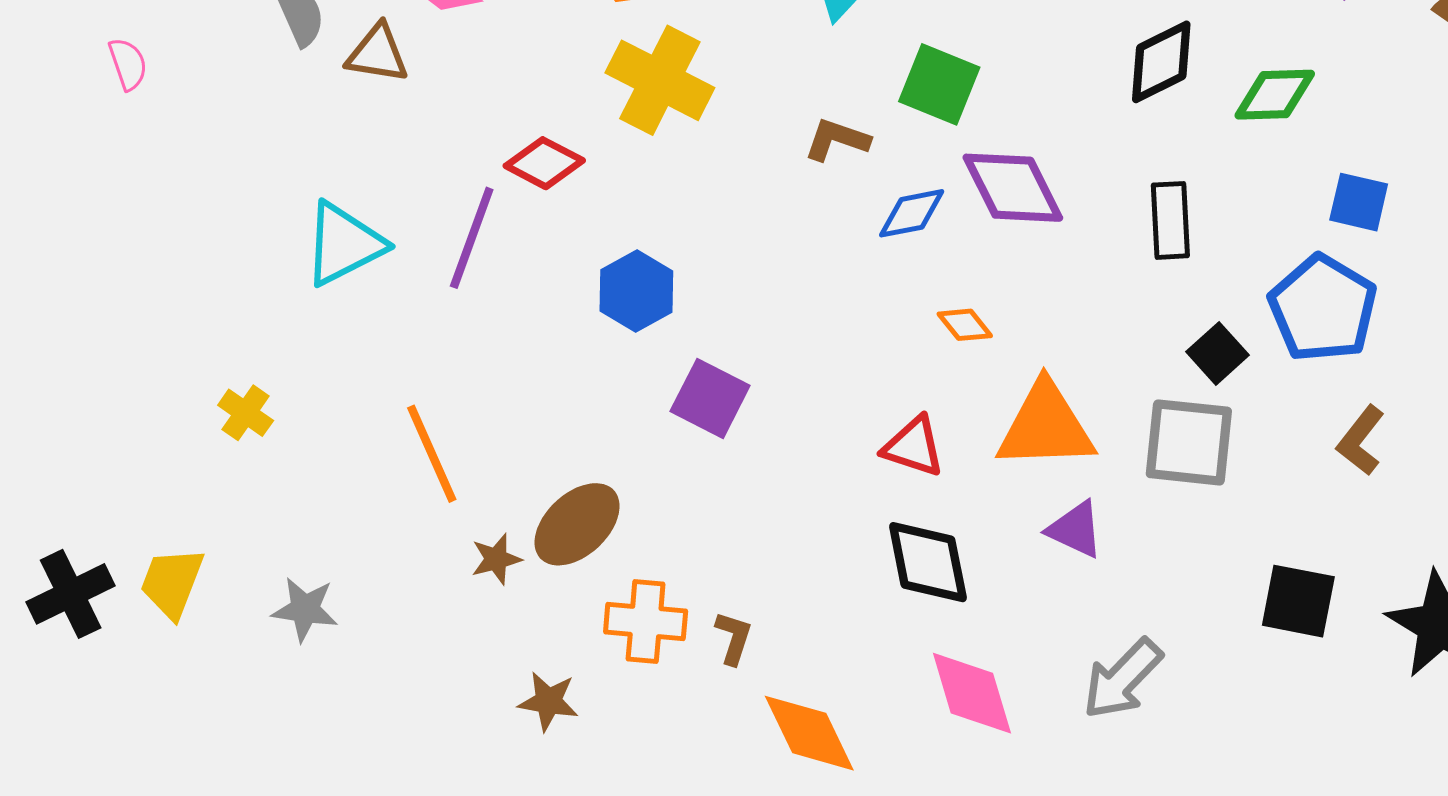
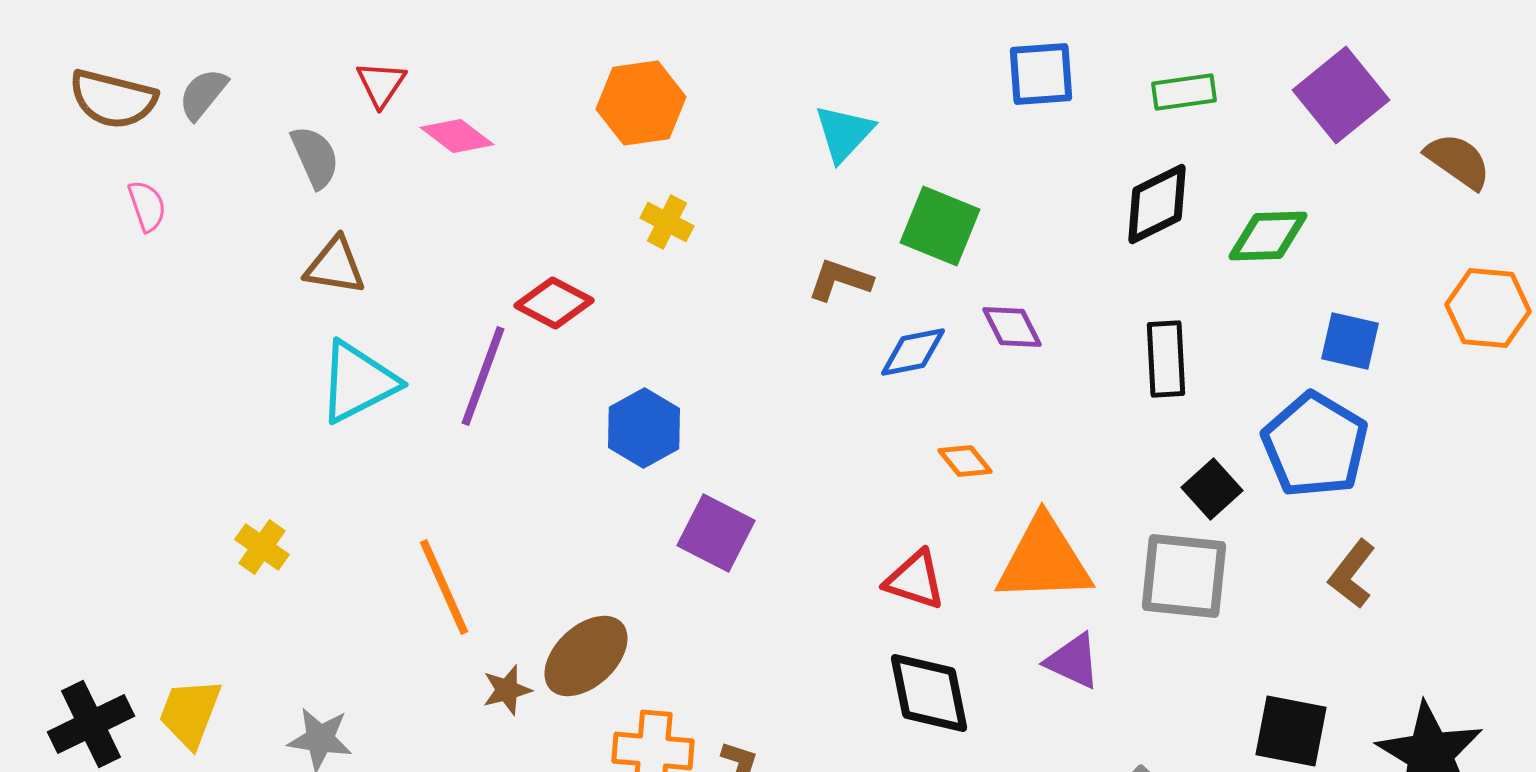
brown triangle: (378, 54) -> (335, 266), moved
yellow cross: (660, 80) -> (667, 222), size x0.5
purple diamond: (1013, 188) -> (1012, 327), size x0.6

